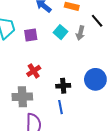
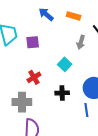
cyan square: (60, 32) -> (65, 64), moved
blue line: (61, 107) -> (86, 110), moved

